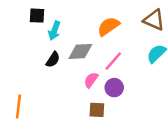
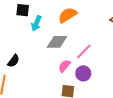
orange semicircle: (108, 26) -> (68, 15), moved
black semicircle: (53, 60) -> (14, 61), moved

